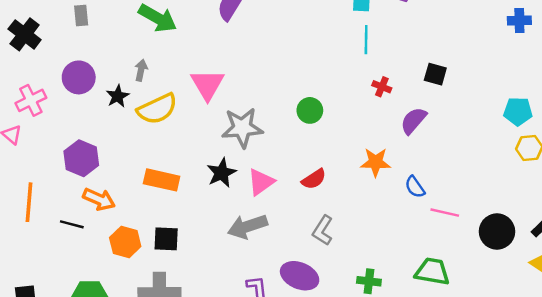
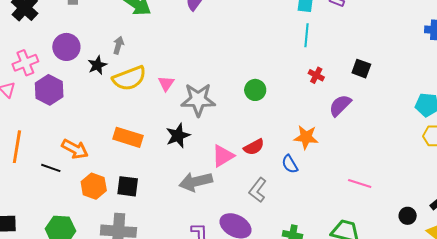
pink triangle: (207, 84) -> (166, 83), moved, size x0.6
purple hexagon: (81, 158) -> (49, 90), moved
pink triangle: (261, 182) -> (223, 156), moved
blue semicircle: (415, 187) -> (290, 164), moved
black circle: (497, 232) -> (408, 216), moved, size x0.6

